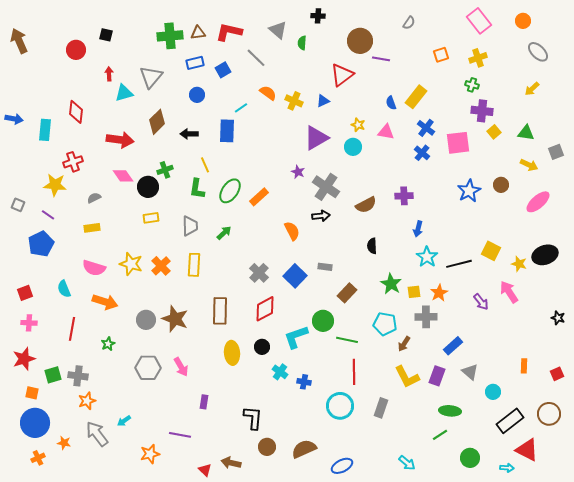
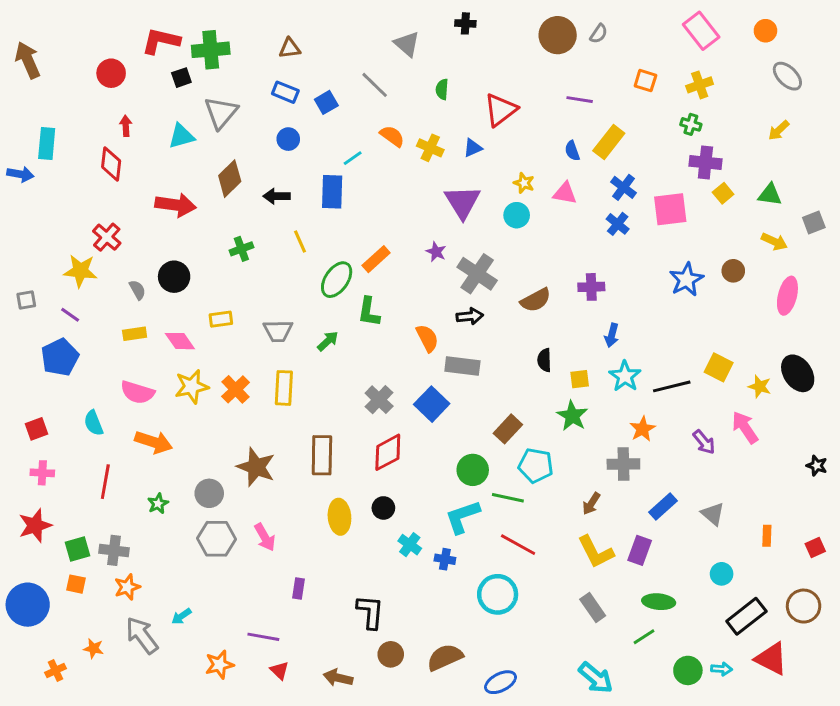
red L-shape: (229, 32) -> (161, 41), moved
black square: (106, 35) -> (181, 78), moved, turned -32
green cross: (170, 36) -> (211, 50), moved
brown circle: (360, 41) -> (558, 35), moved
green semicircle: (302, 43) -> (442, 89), moved
orange square: (441, 55) -> (645, 81), turned 35
purple line: (381, 59) -> (580, 100), moved
blue rectangle: (195, 63) -> (285, 92), turned 36
red arrow: (109, 74) -> (126, 126), moved
cyan rectangle: (45, 130) -> (47, 143), moved
purple triangle: (316, 138) -> (462, 202), turned -32
red cross: (73, 162) -> (107, 237), turned -30
pink diamond: (123, 176) -> (180, 341), moved
black circle: (148, 187) -> (174, 277), moved
green L-shape: (197, 189) -> (369, 312), moved
orange rectangle: (259, 197) -> (376, 259), moved
gray semicircle: (94, 198) -> (137, 290), turned 88
pink ellipse: (538, 202) -> (787, 296), turned -35
gray square: (18, 205) -> (26, 300), turned -32
gray trapezoid: (190, 226) -> (278, 331), turned 90
black ellipse: (545, 255) -> (798, 373), turned 75
yellow star: (131, 264) -> (192, 386), turned -30
gray rectangle: (325, 267) -> (462, 366), moved, size x1.6
yellow square: (414, 292) -> (580, 379), moved
gray circle: (146, 320) -> (209, 493), moved
cyan pentagon: (385, 324) -> (536, 466), moved
cyan L-shape: (296, 337) -> (462, 517), moved
red line: (354, 372) -> (518, 545), turned -60
gray triangle: (470, 372) -> (713, 514), moved
orange square: (32, 393) -> (76, 584), moved
gray rectangle: (381, 408) -> (593, 608), moved, turned -54
blue circle: (35, 423) -> (28, 605), moved
cyan arrow: (407, 463) -> (596, 678), size x1.4
cyan arrow: (507, 468) -> (722, 669), moved
red triangle: (205, 470) -> (279, 670), moved

